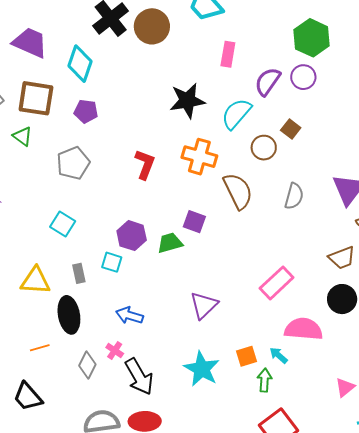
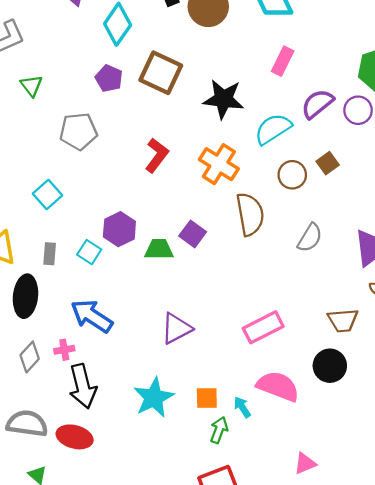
brown square: (36, 98) -> (161, 73), moved
blue arrow: (129, 315) -> (92, 316), size x1.4
pink cross: (115, 351) -> (64, 350), turned 30

